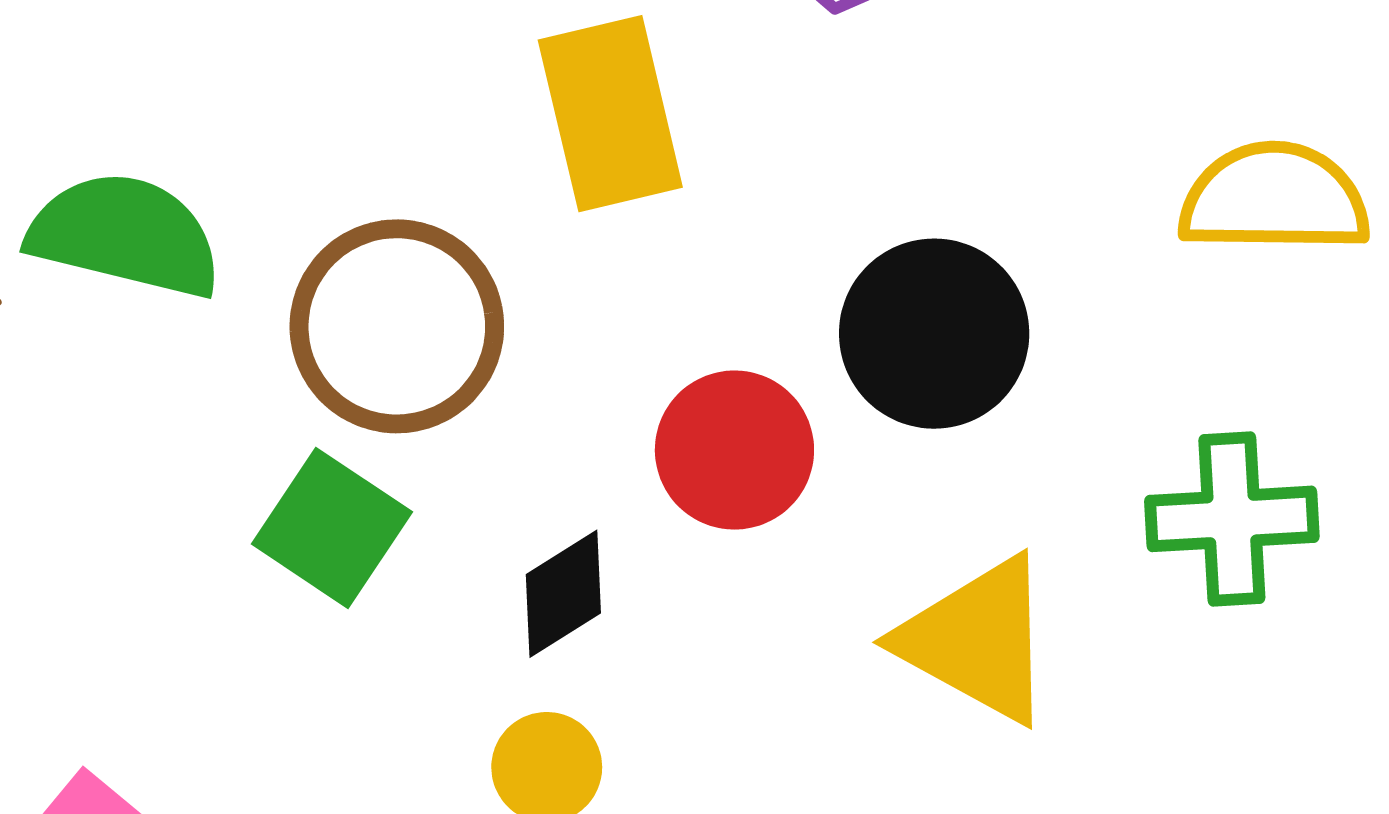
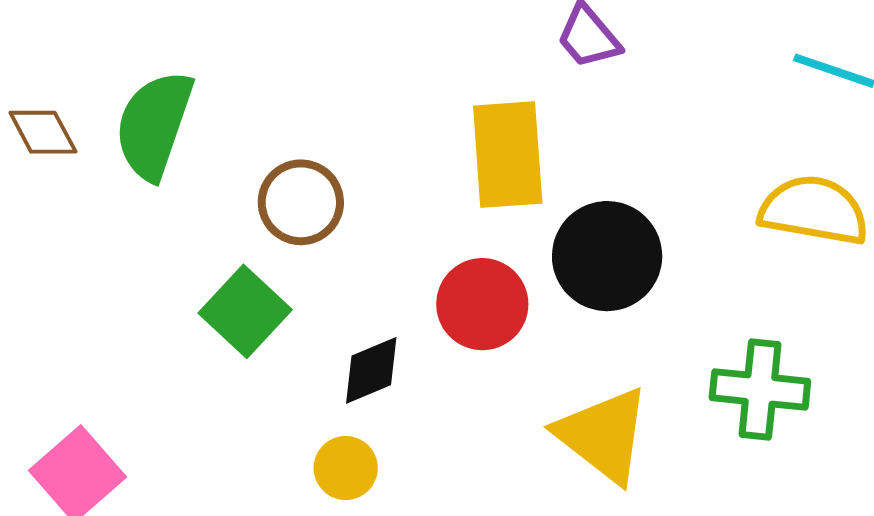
yellow rectangle: (610, 114) -> (508, 155), moved
green semicircle: (125, 235) -> (154, 125), turned -94
brown circle: (397, 326) -> (301, 202), size x0.7

